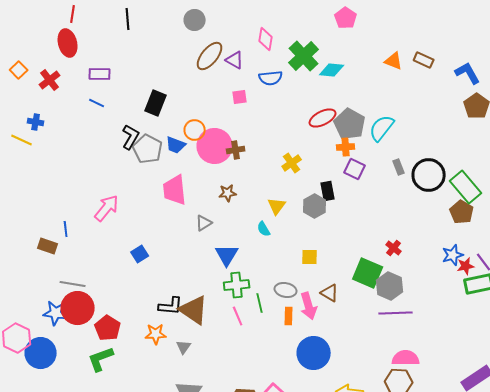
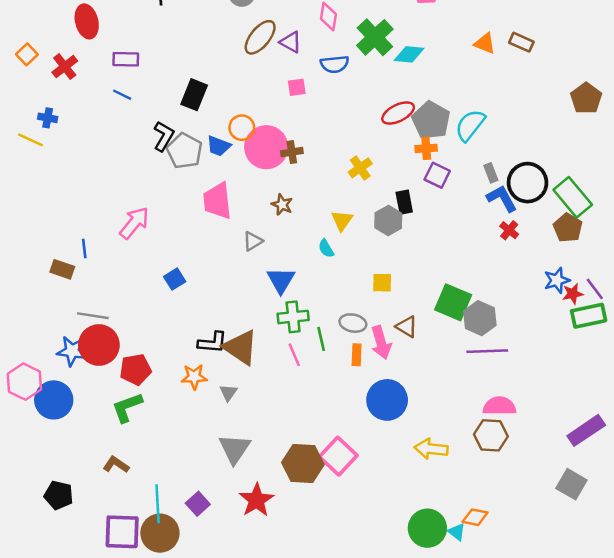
blue L-shape: (468, 73) -> (502, 198), moved
brown star: (228, 193) -> (282, 205), turned 30
red cross: (394, 248) -> (509, 230), moved
red pentagon: (108, 328) -> (136, 369), turned 30

